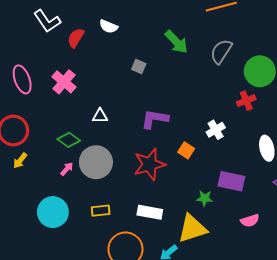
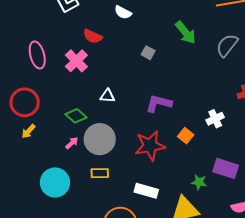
red semicircle: (76, 38) -> (93, 36), moved, turned -102
yellow rectangle: (101, 211) -> (100, 173), moved

